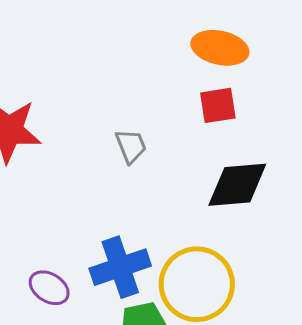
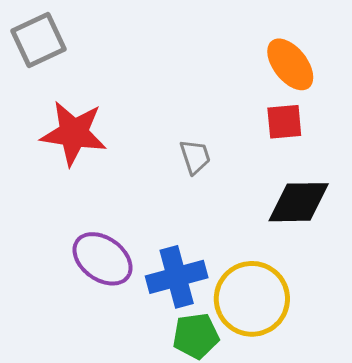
orange ellipse: (220, 48) -> (290, 64), turned 36
purple ellipse: (49, 288) -> (103, 259), moved, size x1.5

